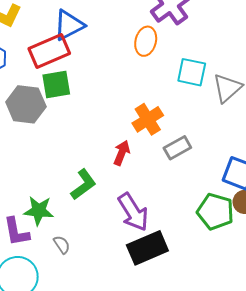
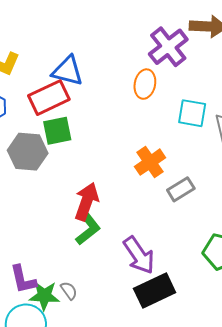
blue triangle: (69, 25) -> (68, 71), turned 44
red arrow: (122, 153) -> (87, 202), moved, size x1.5
green star: (39, 211) -> (44, 296), moved

